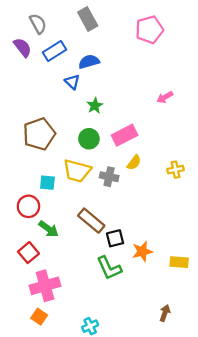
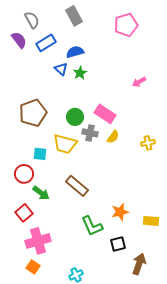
green star: (95, 106) -> (80, 73), moved
pink rectangle: (124, 135) -> (105, 114), turned 60
gray cross: (109, 177) -> (90, 133), moved
black square: (115, 238) -> (118, 244), moved
brown arrow: (165, 313) -> (139, 264), size x1.5

